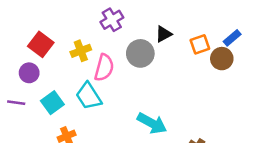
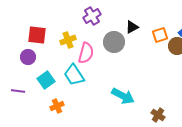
red square: (41, 44) -> (37, 35), turned -30
purple line: (16, 103) -> (18, 91), moved

